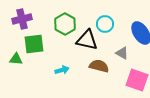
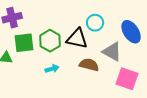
green hexagon: (65, 24) -> (50, 41), moved
gray triangle: (122, 53) -> (112, 52), size x1.5

